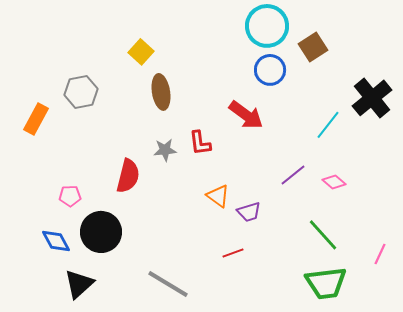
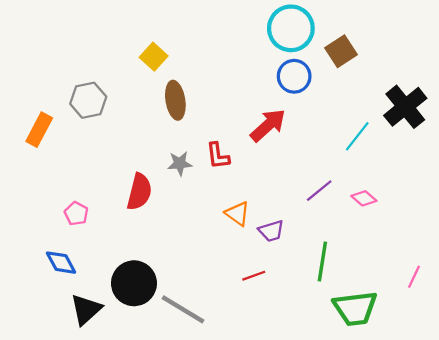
red arrow: (246, 115) -> (268, 125), turned -78
pink pentagon: (70, 196) -> (76, 214), turned 30
black circle: (101, 232) -> (134, 283), moved
green line: (323, 235) -> (322, 261), moved, turned 51

